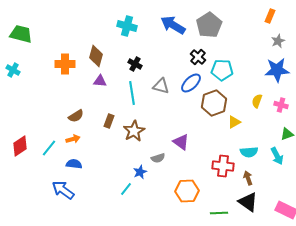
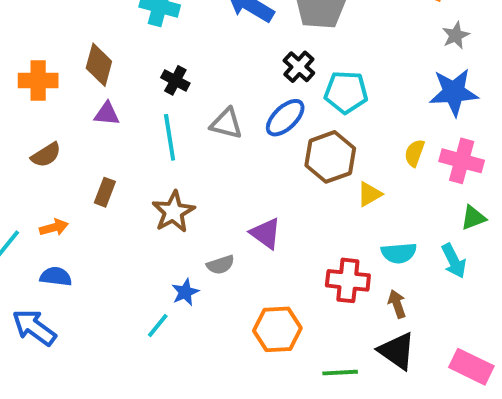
pink cross: (281, 105) -> (462, 161), size x1.5
brown semicircle: (76, 116) -> (46, 155), moved
brown rectangle: (109, 121) -> (105, 192), moved

